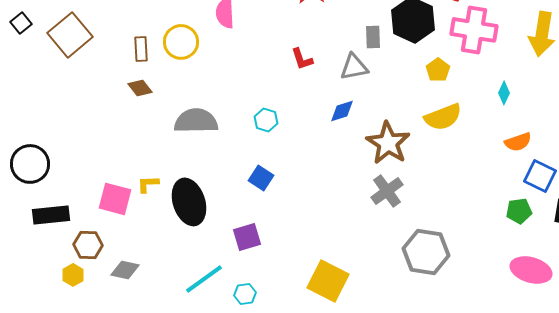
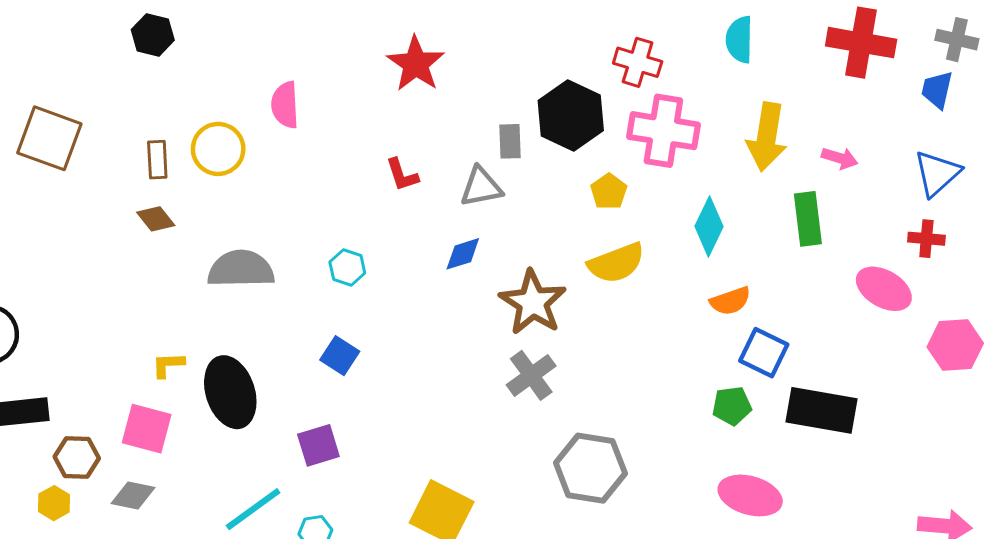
brown square: (70, 35) -> (49, 138), turned -30
cyan diamond: (504, 93) -> (709, 226), size x1.6
pink square: (115, 199) -> (147, 429), moved

